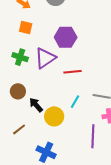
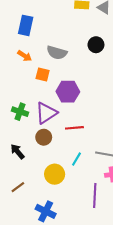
orange square: (26, 28) -> (43, 75), moved
brown circle: (18, 91) -> (44, 137), moved
black arrow: (36, 105) -> (17, 152), moved

